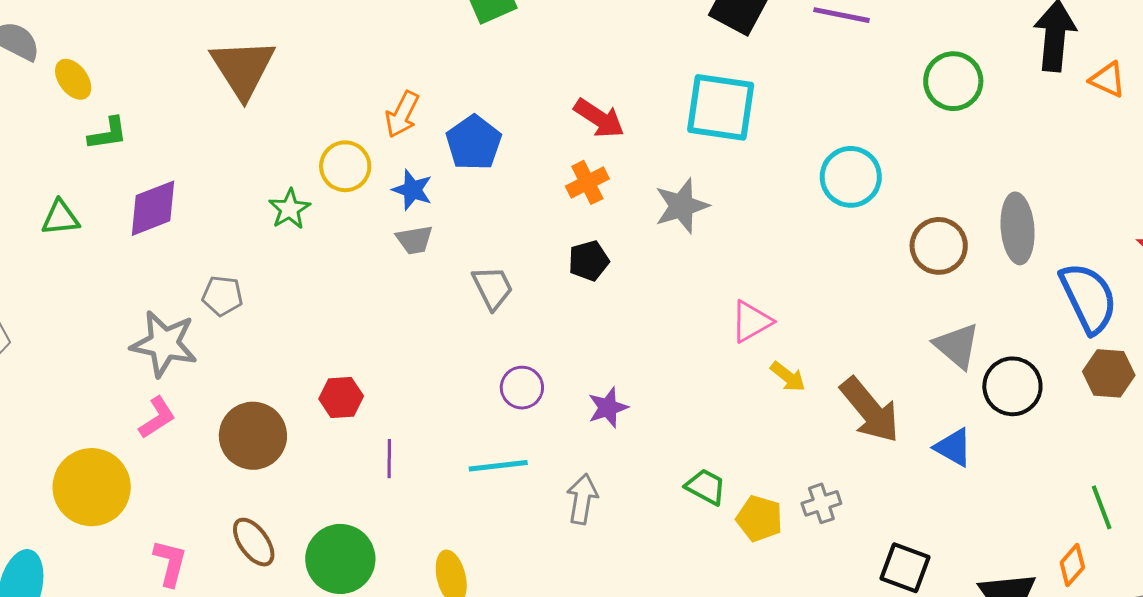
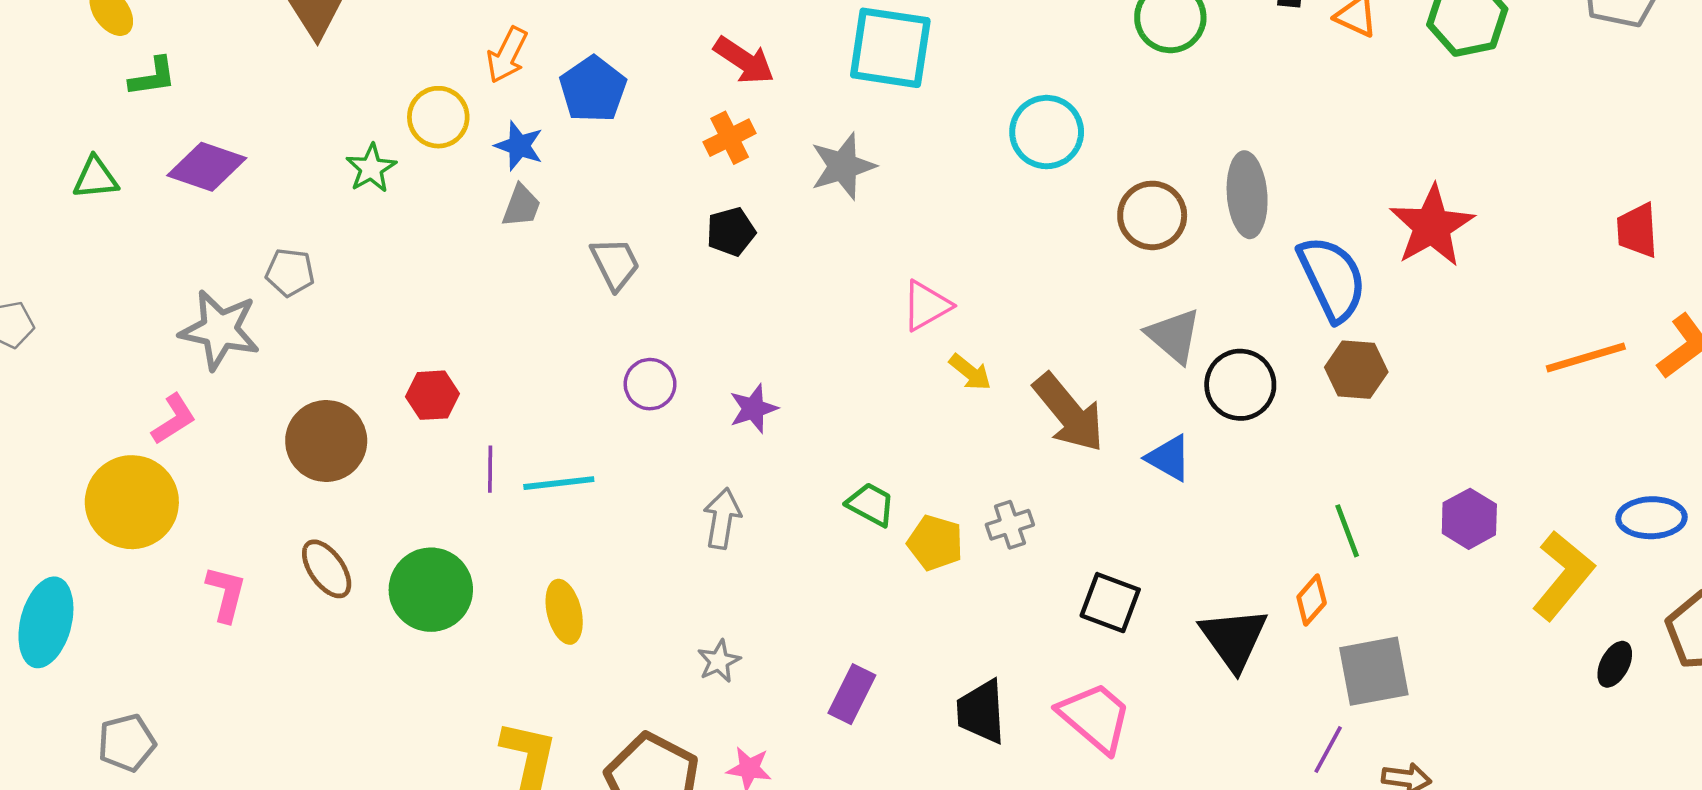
purple diamond: (153, 208) -> (207, 167), turned 40
gray trapezoid: (414, 240) -> (521, 206), turned -60
pink L-shape: (157, 418) -> (174, 419), moved
cyan line: (498, 466) -> (559, 483), moved

